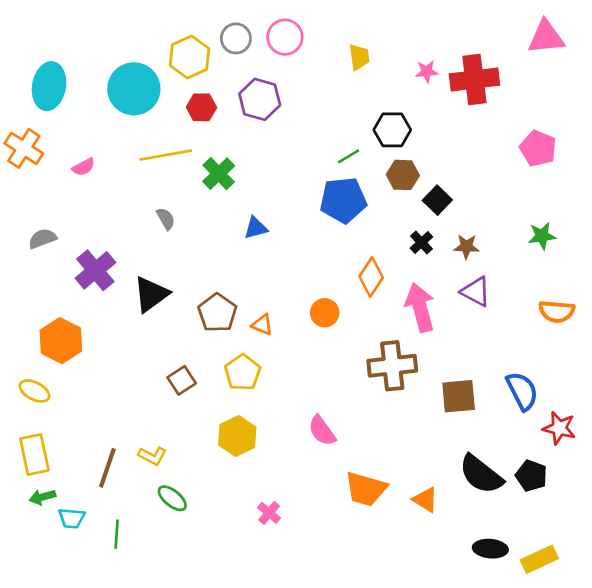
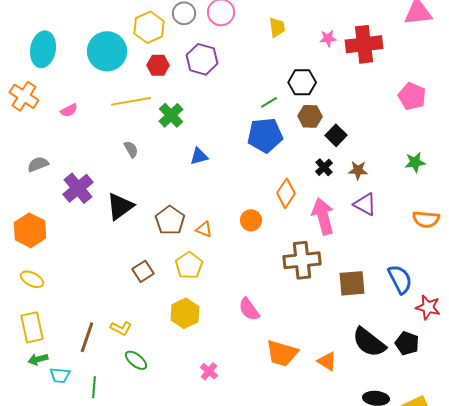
orange hexagon: (61, 341) -> (30, 230), moved

